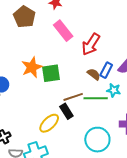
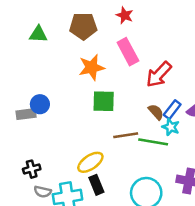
brown pentagon: (24, 17) -> (83, 26), turned 30
orange star: (32, 67) -> (92, 67), moved
cyan star: (114, 90) -> (171, 127), moved
black rectangle: (66, 111) -> (96, 185), moved

